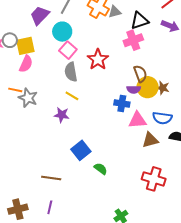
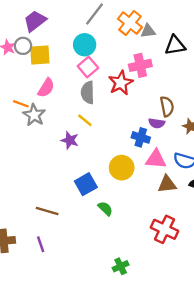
purple trapezoid: (40, 15) -> (35, 21), moved
pink cross: (133, 40) -> (140, 65), moved
pink semicircle: (26, 64) -> (46, 88), moved
yellow circle: (148, 87) -> (122, 168), moved
purple line: (50, 207) -> (41, 244), turned -40

